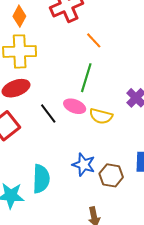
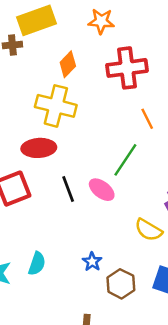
yellow semicircle: (101, 116) -> (149, 230), moved
blue star: (84, 165) -> (92, 262), size x0.7
cyan semicircle: (41, 179) -> (37, 264), size x0.7

